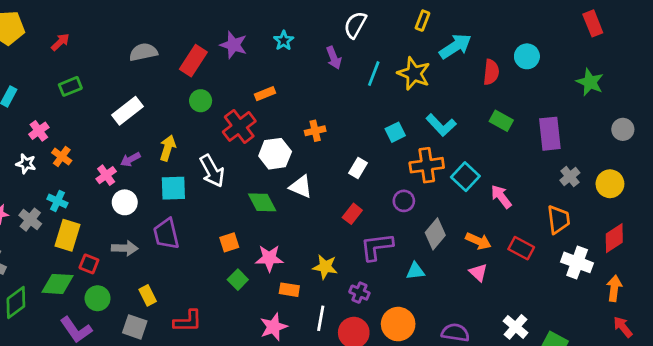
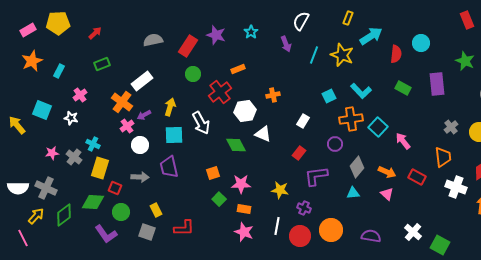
purple rectangle: (550, 134) -> (437, 84), moved
orange cross: (62, 157) -> (122, 102), moved, size x1.5
cyan triangle: (415, 271) -> (353, 193), moved
orange rectangle: (289, 290) -> (244, 209), moved
pink star: (274, 327) -> (244, 232), turned -30

